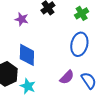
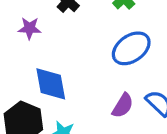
blue ellipse: (79, 44) -> (131, 48), turned 55

